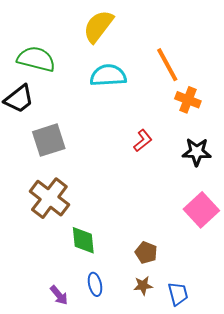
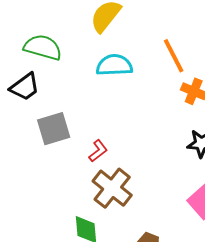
red L-shape: (143, 141) -> (98, 151), moved
brown cross: (49, 198) -> (112, 188), moved

